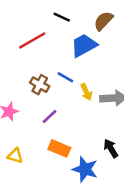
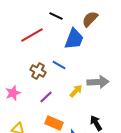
blue trapezoid: (84, 45) -> (74, 39), turned 140
yellow arrow: (86, 92) -> (76, 91), moved, turned -112

